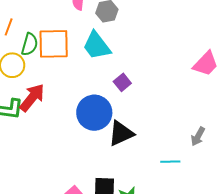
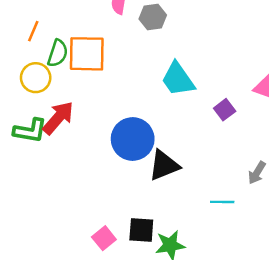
cyan trapezoid: (97, 46) -> (178, 79), moved
purple square: (122, 82) -> (225, 110), moved

